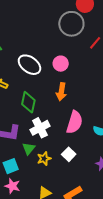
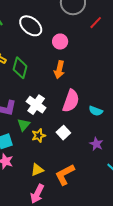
white ellipse: (29, 65) -> (31, 26), moved
green diamond: (28, 102) -> (20, 68), moved
white cross: (40, 128) -> (36, 105), turned -30

